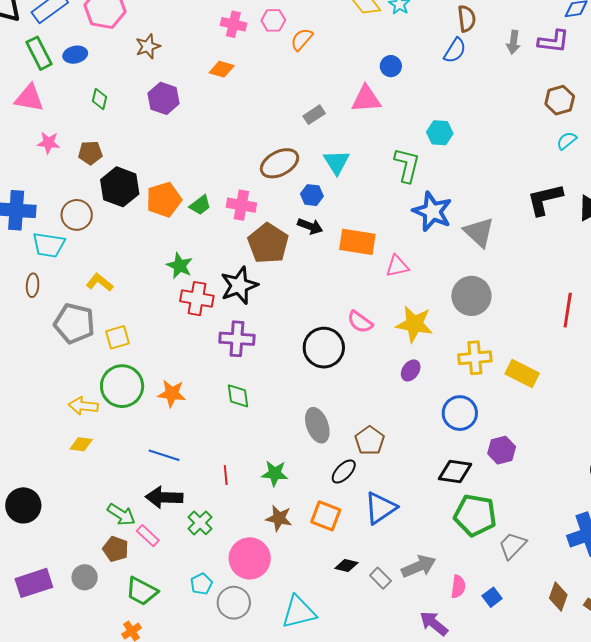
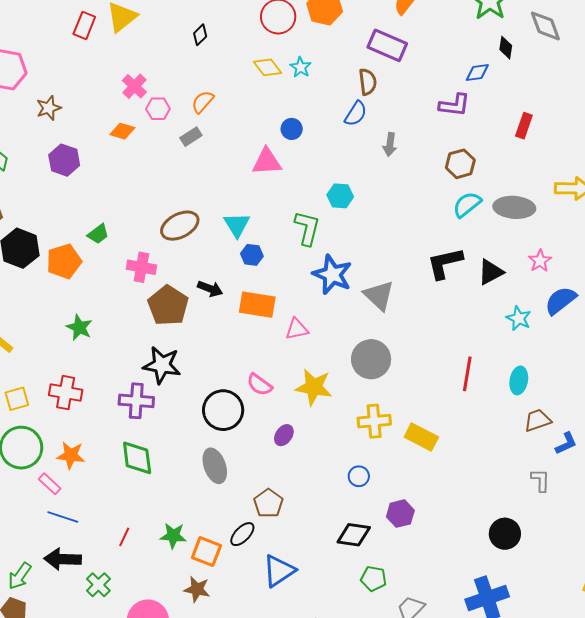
pink hexagon: (273, 20) -> (158, 109), moved
pink cross: (233, 24) -> (134, 86), turned 30
gray arrow: (513, 42) -> (390, 144), moved
gray rectangle: (314, 115) -> (191, 137), moved
cyan semicircle: (567, 141) -> (467, 204), size x1.4
blue hexagon: (312, 195) -> (252, 255), moved
green trapezoid: (200, 205) -> (98, 234), moved
black star: (239, 285) -> (162, 365), moved, turned 30
red cross: (197, 299) -> (66, 393), moved
purple ellipse: (411, 370) -> (284, 435), moved
green diamond: (238, 396) -> (137, 458), size x1.4
blue circle: (460, 413) -> (359, 476), size x0.6
gray ellipse: (317, 425) -> (215, 466), moved
red line: (226, 475) -> (124, 537), turned 30
green arrow: (121, 514) -> (20, 576), turned 92
green pentagon: (475, 515) -> (374, 579), size x0.6
orange square: (326, 516) -> (206, 552), moved
brown star: (279, 518) -> (197, 589), moved
pink rectangle: (148, 536) -> (50, 484), moved

